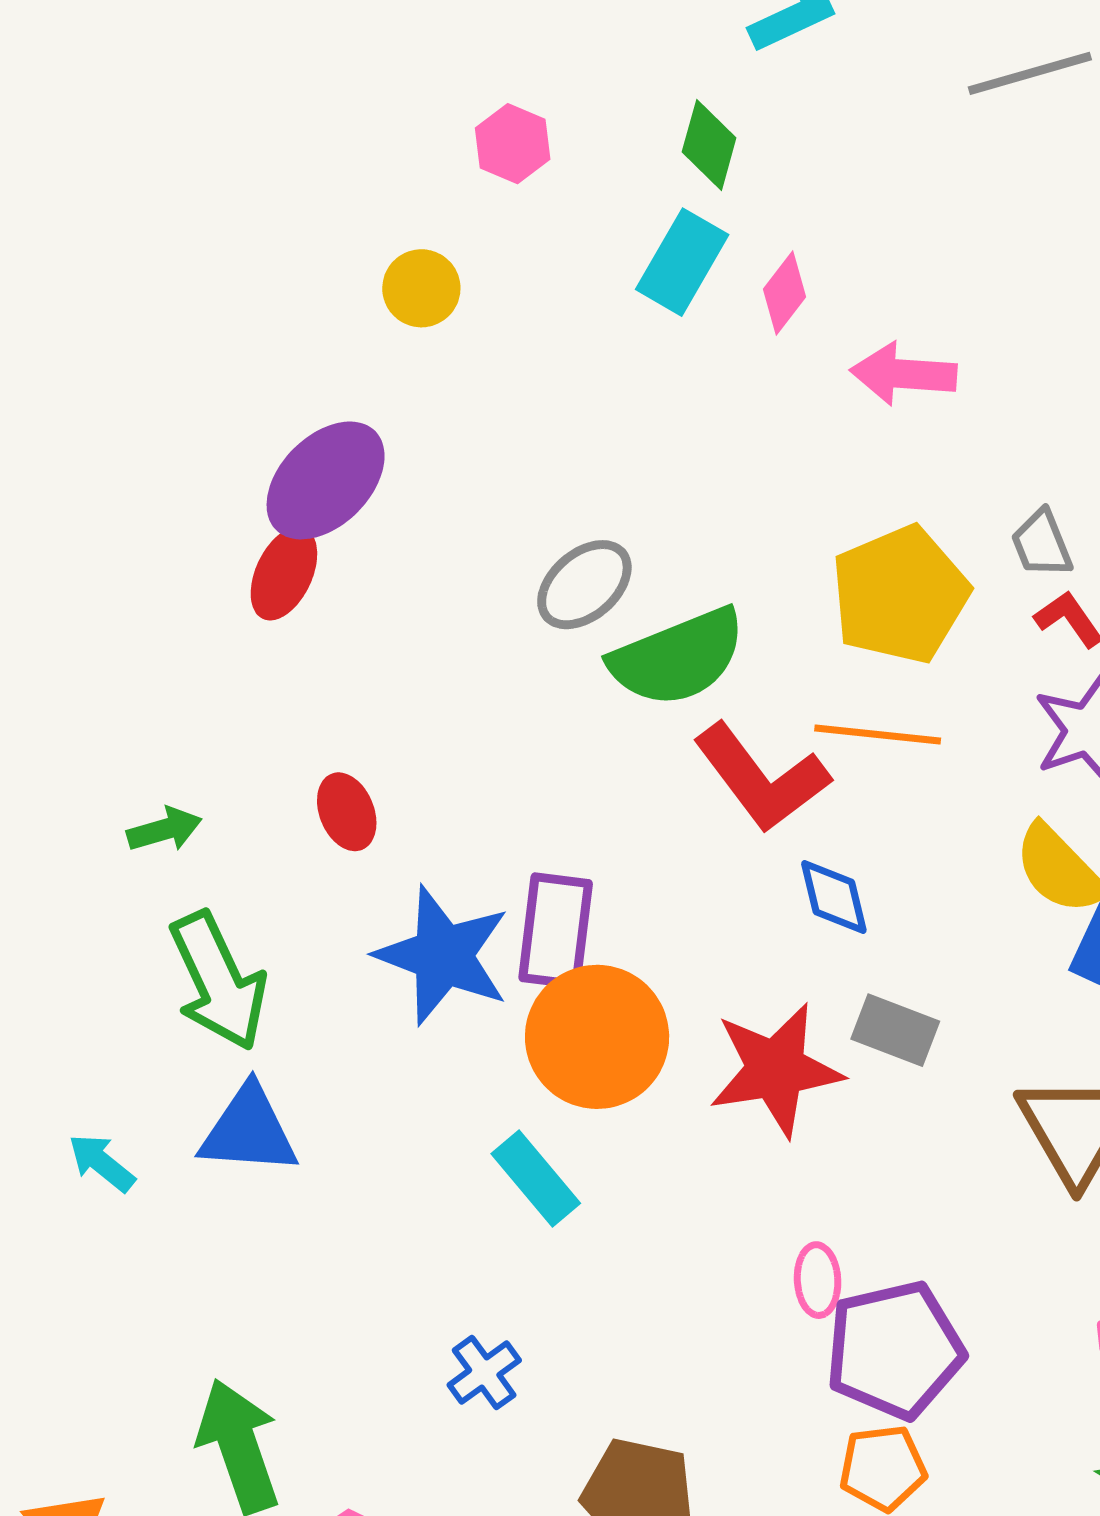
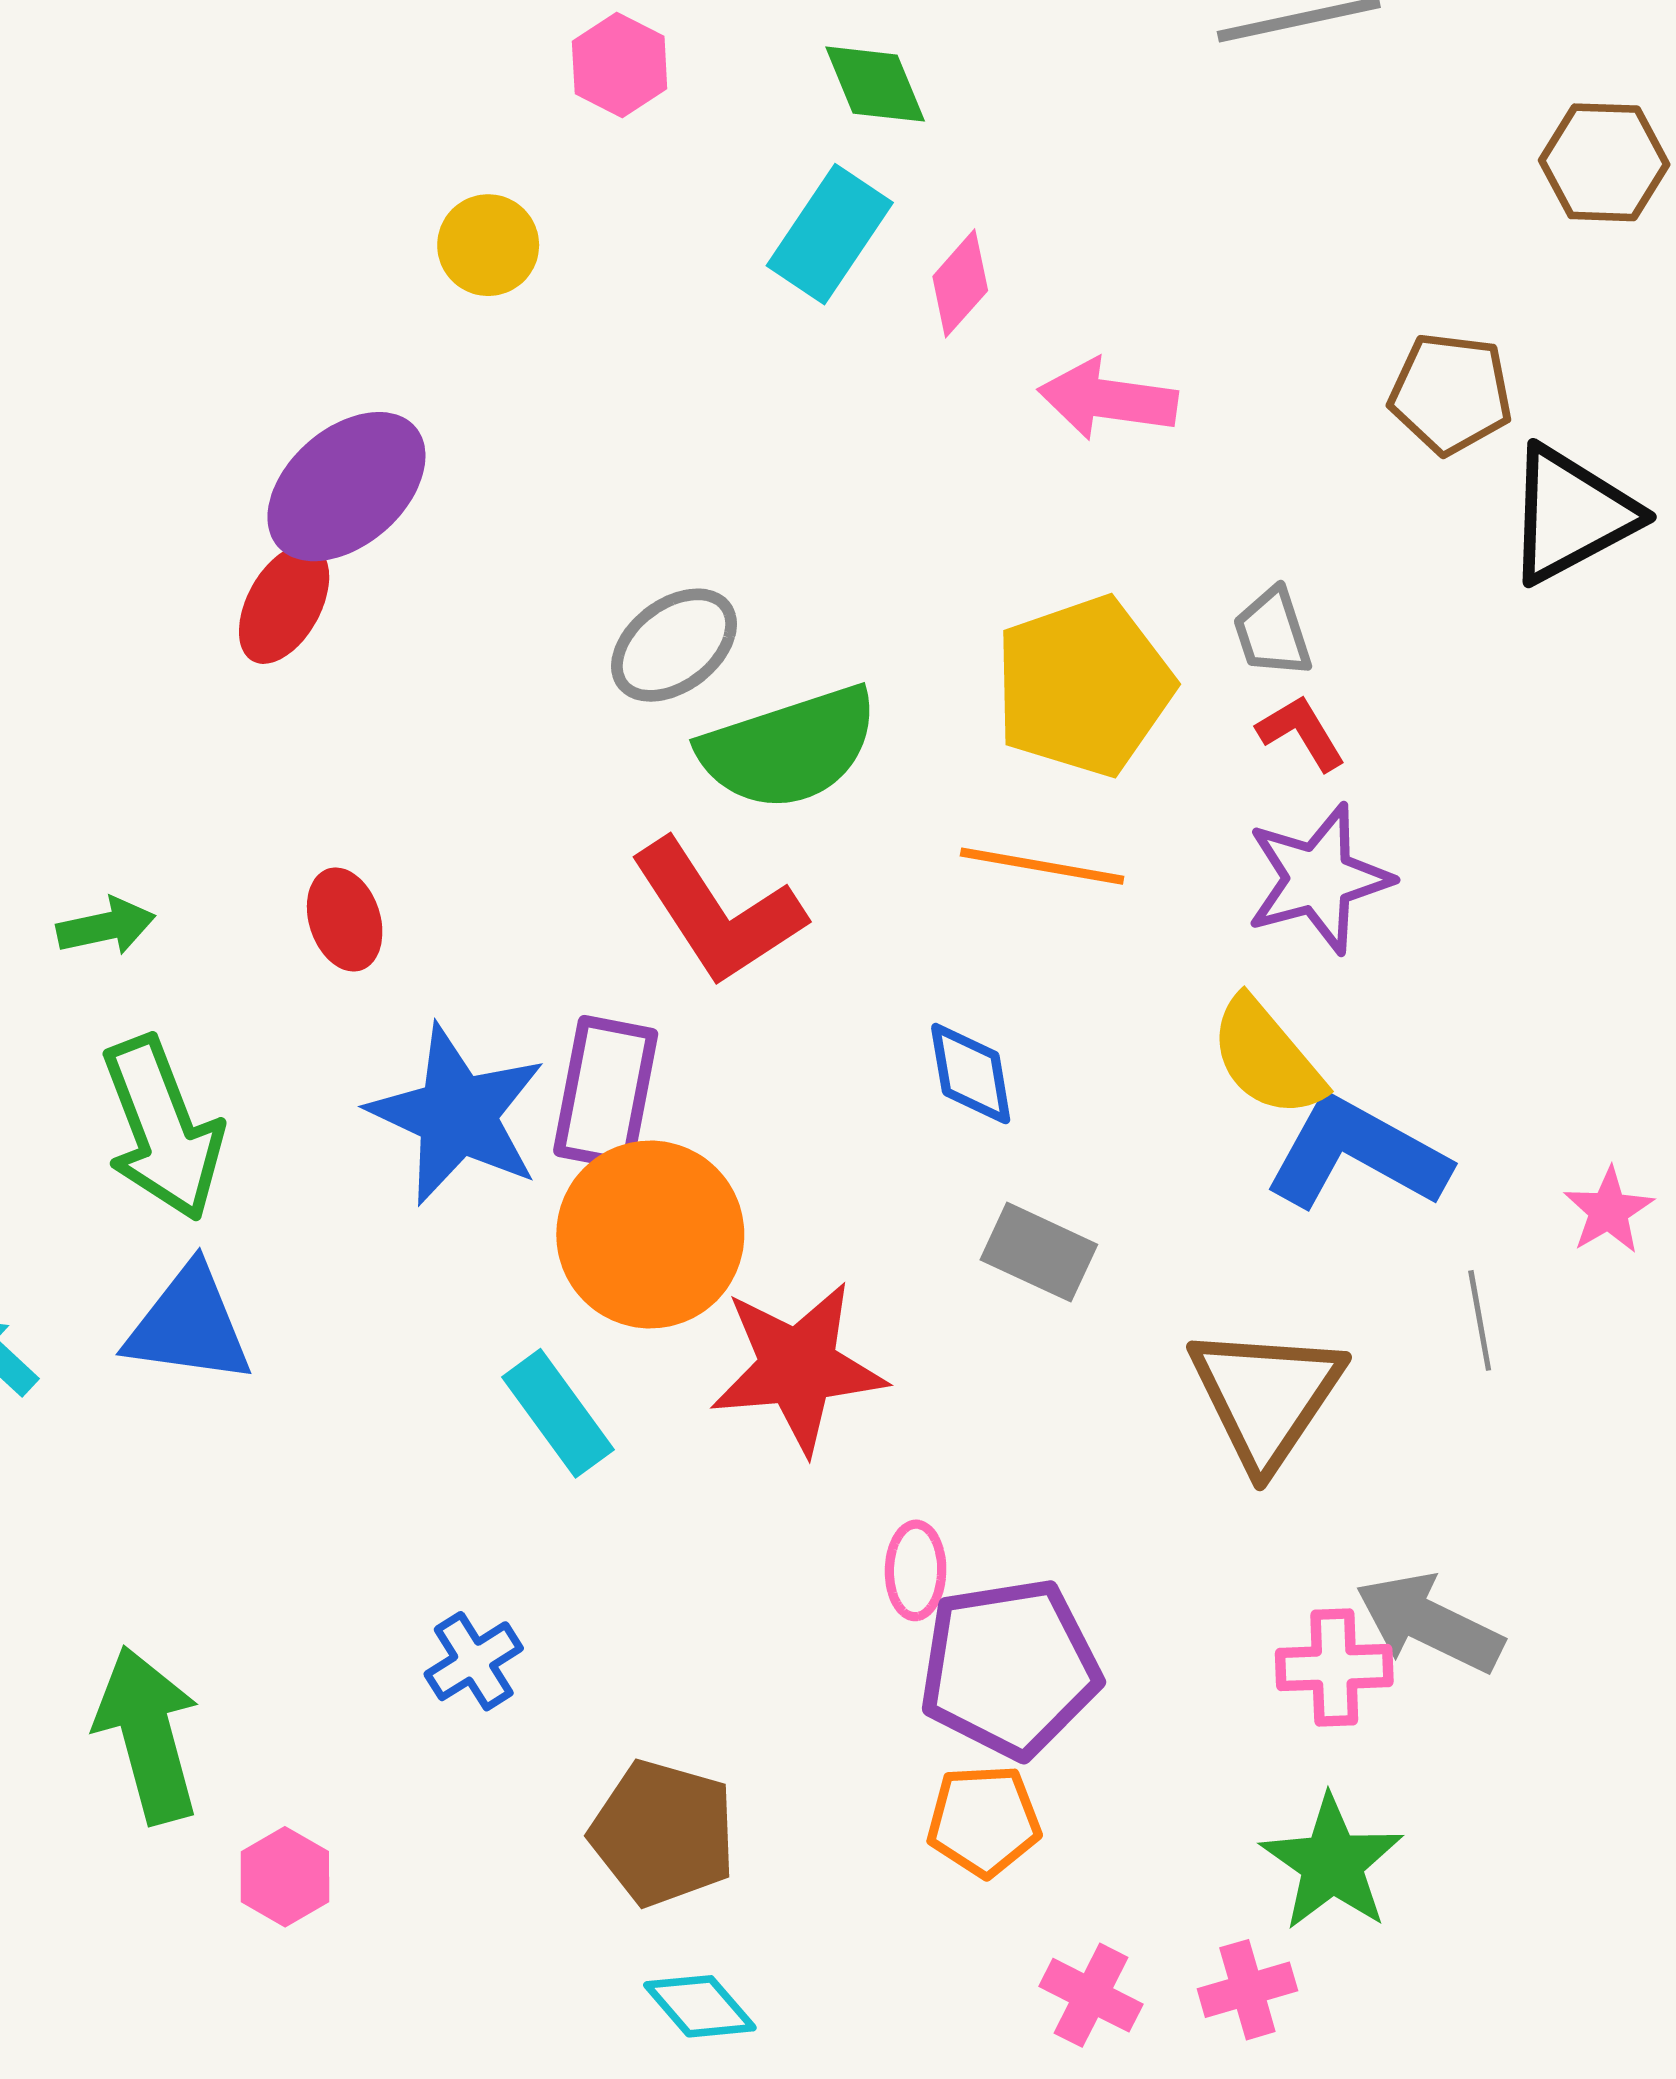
green diamond: (709, 145) -> (875, 84), turned -42
red L-shape: (761, 778) -> (718, 912), moved
red star: (776, 1069) -> (798, 1367), moved

